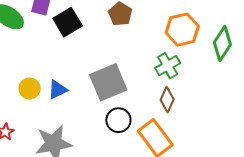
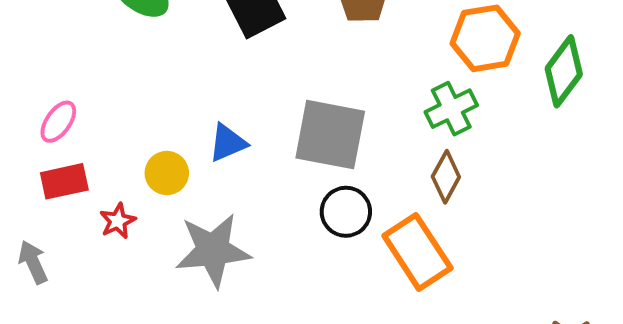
gray square: (108, 82) -> (330, 135), turned 30
yellow circle: (30, 89) -> (167, 173), moved

